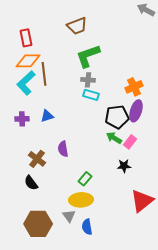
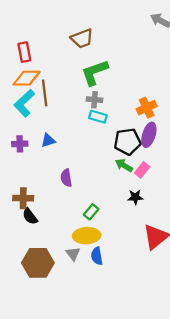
brown cross: (37, 159) -> (23, 198), moved, turned -36
blue semicircle: (87, 227) -> (97, 256), moved

